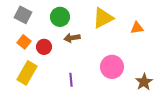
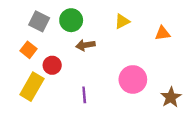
gray square: (23, 15) -> (39, 21), moved
yellow triangle: (103, 18) -> (122, 21), size x0.6
red circle: (44, 47) -> (52, 65), moved

